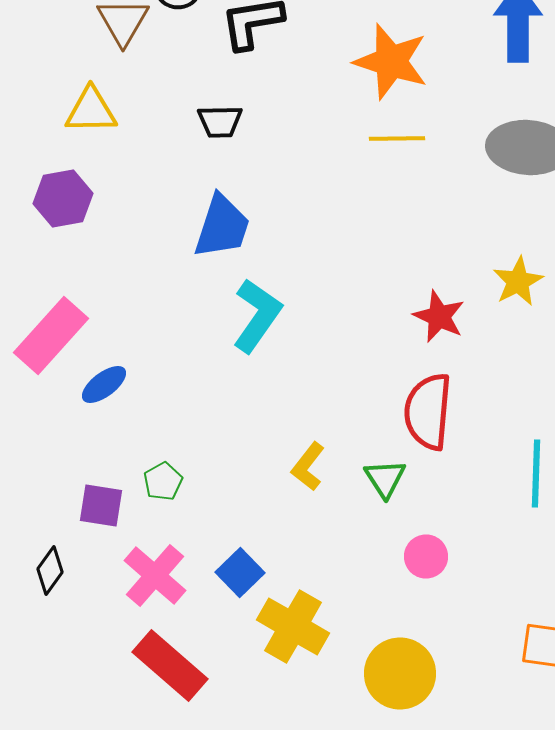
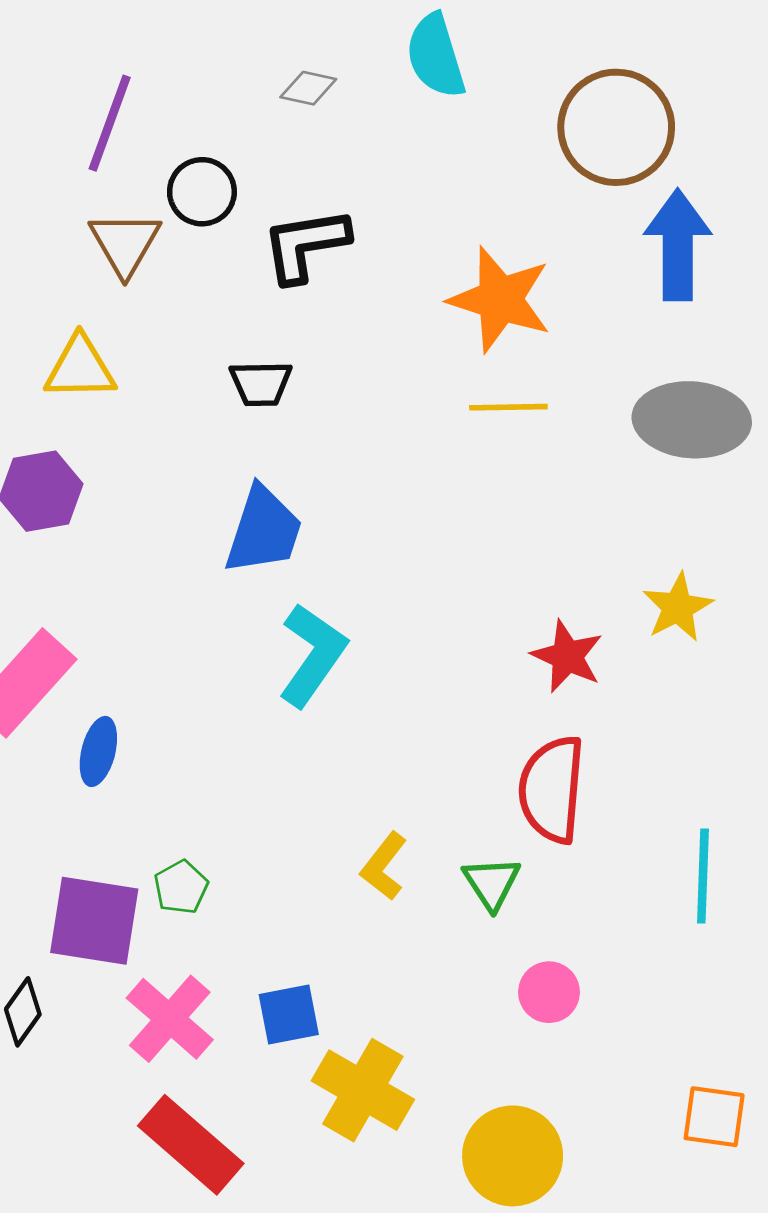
blue ellipse: (104, 384) -> (98, 751), turned -39
purple square: (101, 506) -> (94, 921), size x1.5
blue square: (240, 572) -> (289, 1015), turned 33

